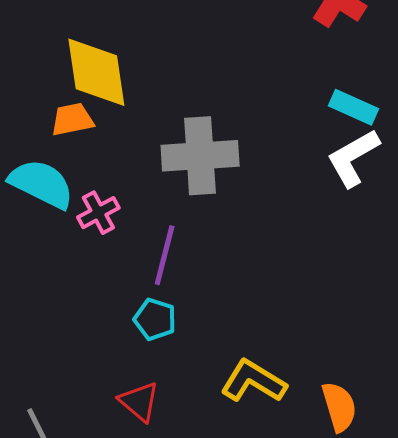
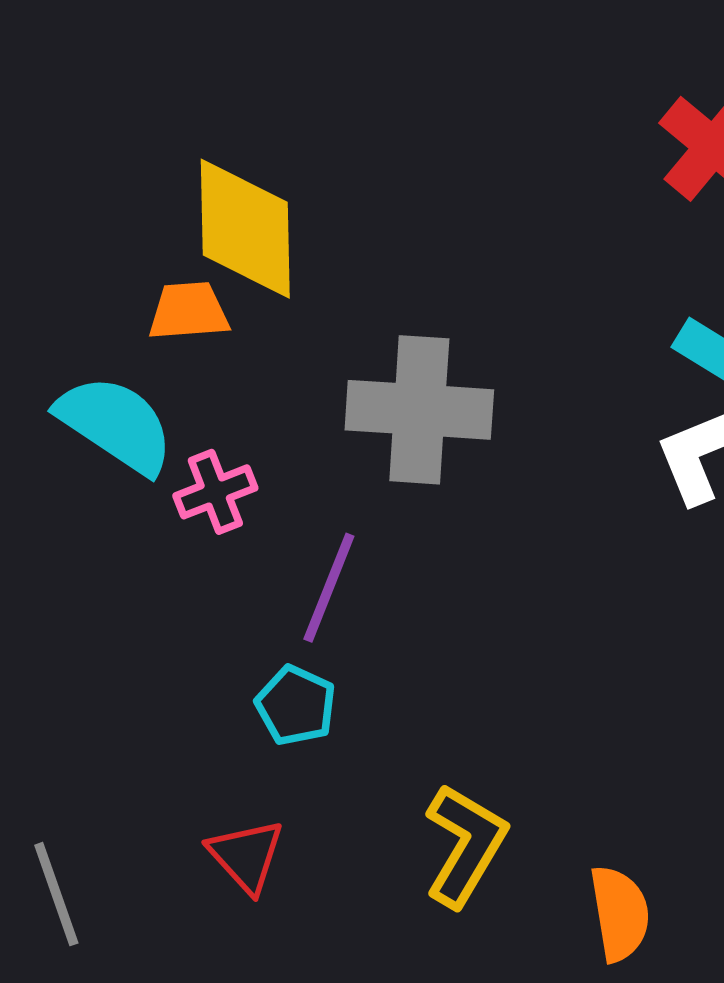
yellow L-shape: (253, 381) -> (465, 845), turned 82

